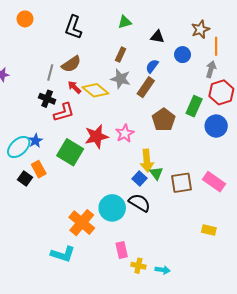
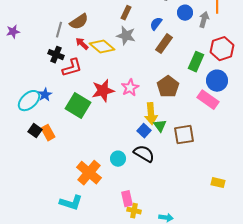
gray arrow: (211, 69) -> (204, 20), moved
brown rectangle: (146, 87) -> (164, 44), moved
brown pentagon: (164, 120) -> (168, 87), moved
orange rectangle: (39, 169) -> (48, 133), moved
pink rectangle: (214, 182) -> (208, 100), moved
cyan circle: (112, 208) -> (118, 159), size x0.6
yellow rectangle: (209, 230) -> (218, 183), moved
yellow cross: (138, 266) -> (134, 211), moved

